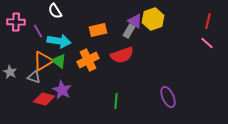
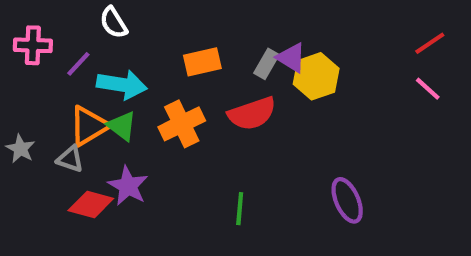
yellow hexagon: (153, 19) -> (316, 76), moved
purple triangle: (135, 21) -> (291, 58), moved
red line: (208, 21) -> (430, 43), turned 42
purple line: (38, 31) -> (78, 64), turned 72

